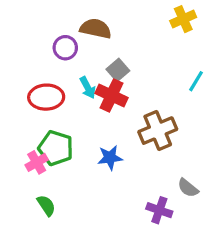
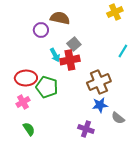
red cross: (112, 95) -> (70, 60), turned -36
red ellipse: (46, 97) -> (26, 78), moved
green pentagon: (56, 148) -> (47, 87), moved
blue star: (110, 158) -> (100, 105), moved
purple cross: (159, 210) -> (86, 129), moved

